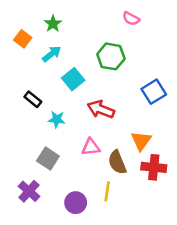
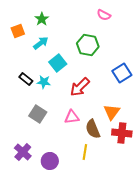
orange square: (23, 39) -> (18, 31), turned 32
red arrow: (101, 109) -> (80, 87), turned -65
cyan star: (57, 119) -> (44, 82), moved
gray square: (48, 159) -> (38, 114), moved
purple circle: (76, 203) -> (50, 161), moved

